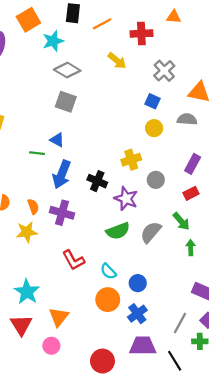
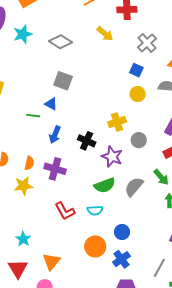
cyan star: (53, 41) -> (23, 34), moved
gray square: (66, 102) -> (63, 81), moved
blue arrow: (62, 174) -> (55, 135), size x0.7
orange semicircle: (33, 207) -> (29, 163), turned 32
cyan semicircle: (108, 271) -> (95, 210), moved, turned -49
cyan star: (27, 292) -> (23, 239), size x0.7

